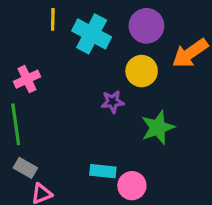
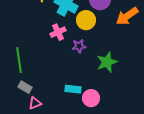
yellow circle: (142, 71) -> (86, 20), moved
pink cross: (27, 79) -> (58, 32), moved

